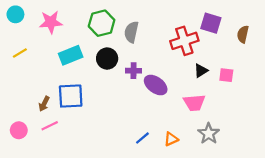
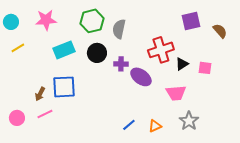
cyan circle: (15, 14) -> (11, 22), moved
purple square: (211, 23) -> (191, 21), turned -30
brown semicircle: (243, 34) -> (220, 31), turned 126
red cross: (184, 41) -> (161, 50), moved

